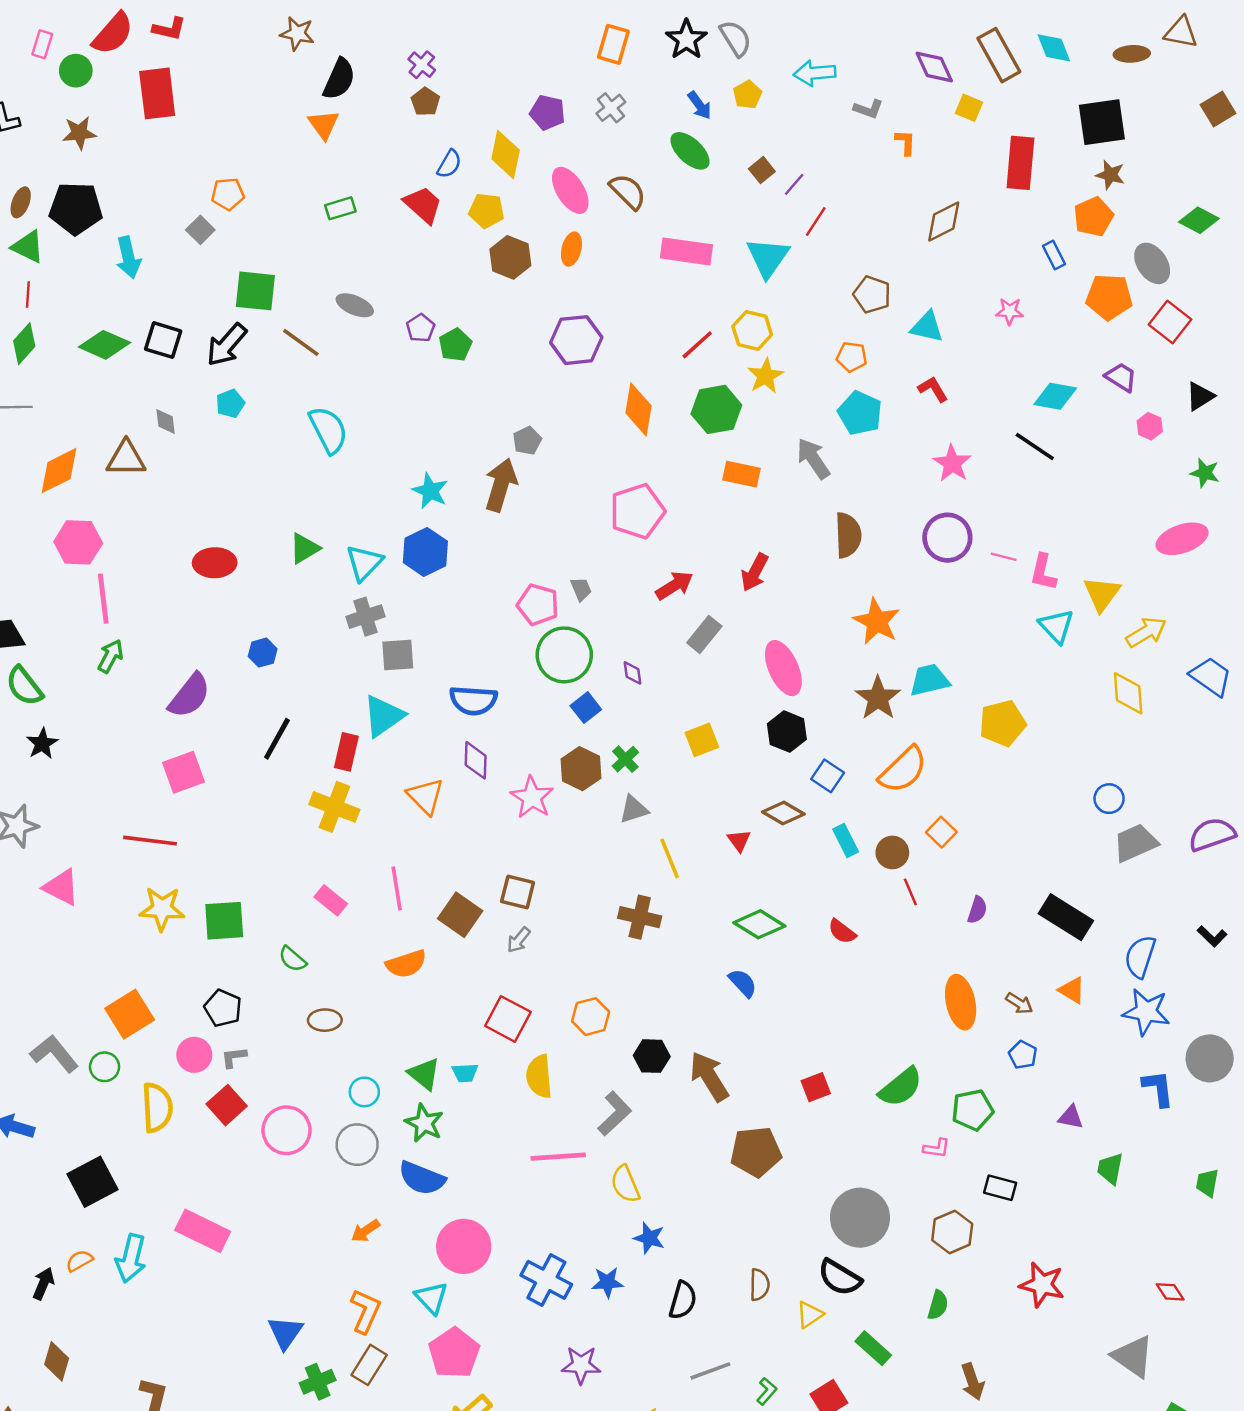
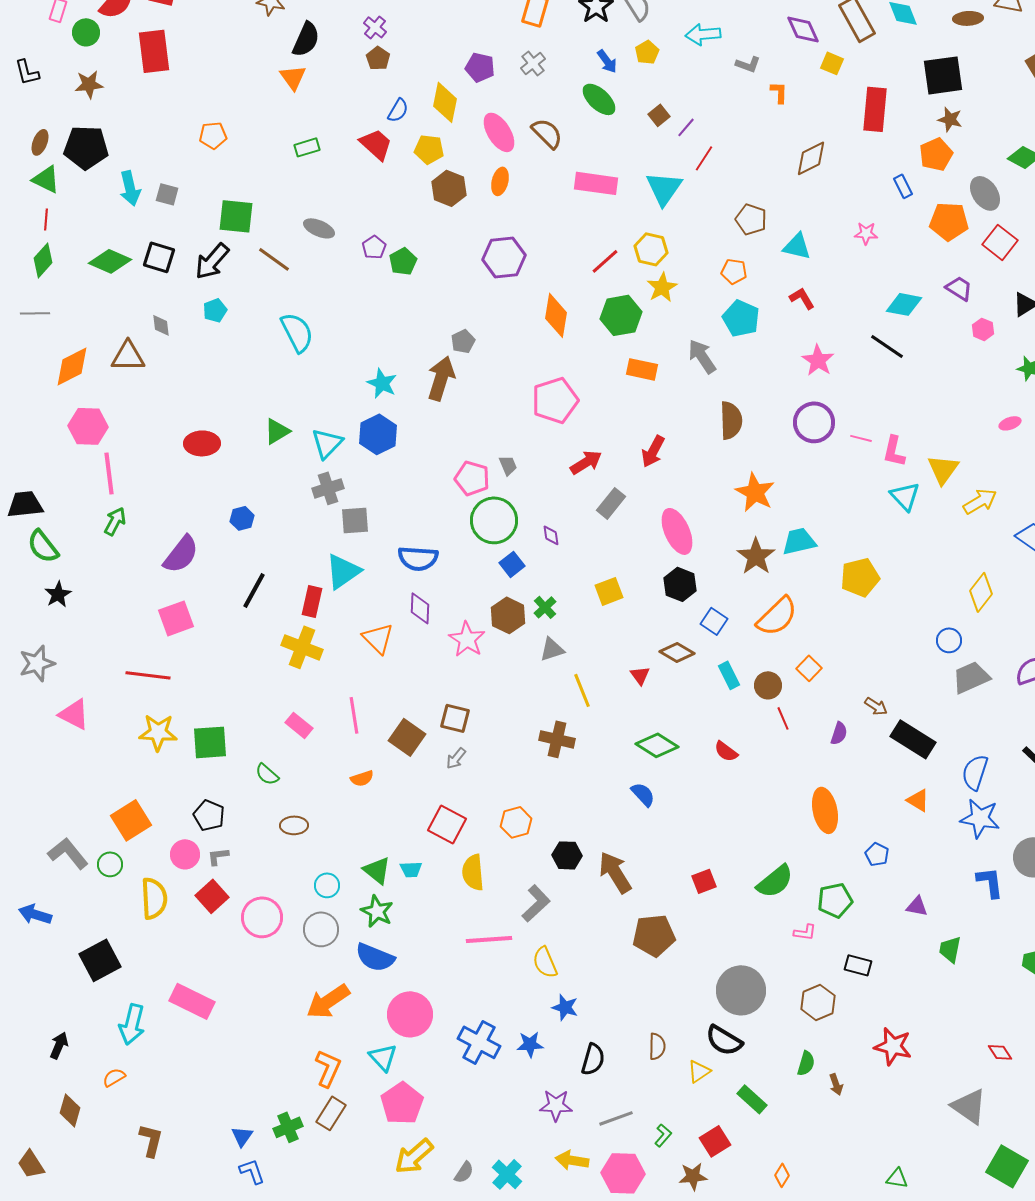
gray square: (200, 230) -> (167, 194), moved, turned -30
pink ellipse: (1182, 539) -> (1010, 423), size x0.5
yellow diamond: (1128, 693) -> (981, 592), moved, turned 42
orange semicircle: (406, 964) -> (362, 778), size x0.7
brown arrow: (1019, 1003) -> (876, 706), moved
orange arrow: (366, 1231) -> (328, 1001), size x1.8
orange semicircle: (79, 1261) -> (114, 1077), moved
blue triangle: (285, 1333) -> (242, 1136), moved, size x0.7
purple star: (581, 1365) -> (556, 1105), moved
brown arrow: (973, 1382) -> (836, 1084), moved, size x0.7

